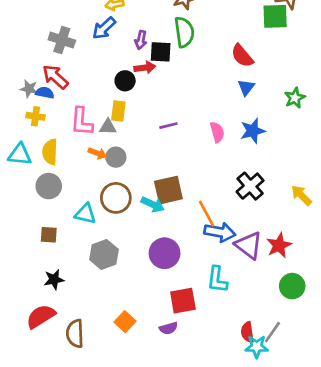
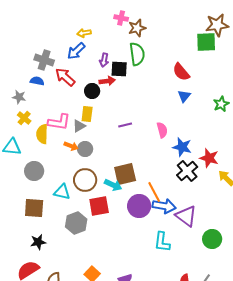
red arrow: (55, 77) -> (65, 77), moved
blue semicircle: (45, 93) -> (37, 81), moved
yellow cross: (36, 116) -> (24, 118), turned 32
pink L-shape: (82, 122) -> (59, 122), turned -85
gray triangle: (108, 127) -> (79, 126), turned -32
blue star: (253, 131) -> (182, 147), moved, turned 30
yellow semicircle: (50, 152) -> (42, 134), moved
brown square: (49, 235) -> (34, 208), size x1.5
red star: (279, 245) -> (209, 158), moved, turned -30
purple circle: (165, 253) -> (139, 206), moved
green circle: (292, 286) -> (212, 239), moved
red square: (183, 301) -> (99, 206), moved

